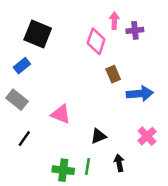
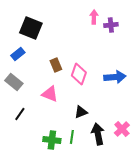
pink diamond: (96, 41) -> (79, 74), moved
brown rectangle: (113, 74) -> (56, 65), moved
pink cross: (147, 136) -> (122, 129), moved
black arrow: (119, 163) -> (98, 134), size x1.5

